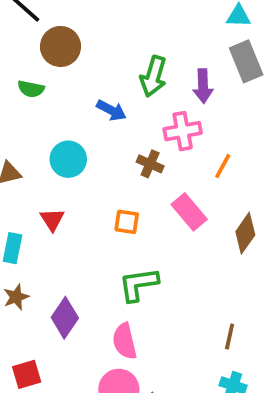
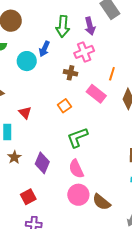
blue arrow: (111, 110) -> (44, 49), turned 98
cyan circle: (68, 159) -> (27, 61), moved
orange line: (223, 166) -> (112, 74), moved
orange square: (127, 222) -> (64, 106), turned -32

